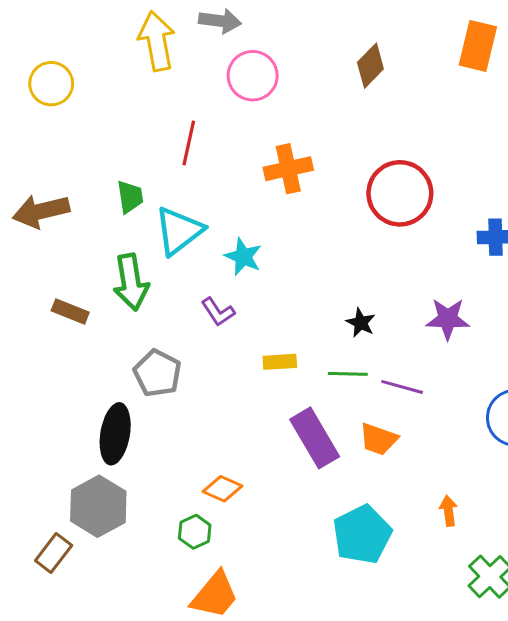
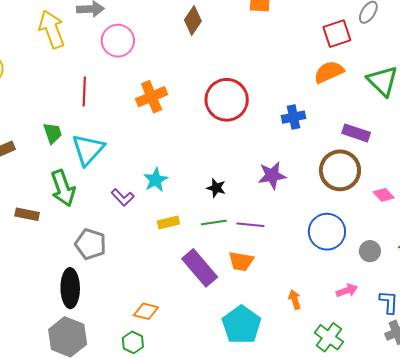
cyan star: (243, 257) -> (156, 180), moved, turned 30

